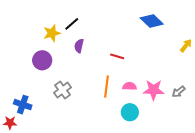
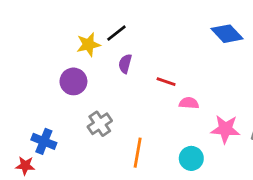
red line: (117, 56) -> (166, 82), moved
pink semicircle: (130, 86) -> (189, 103), moved
orange line: (107, 87) -> (138, 153), moved

